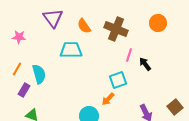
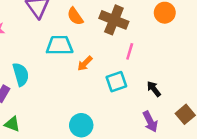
black arrow: (145, 64) -> (154, 89), moved
orange arrow: (108, 99) -> (85, 63), moved

